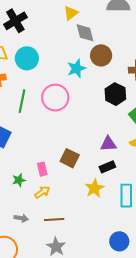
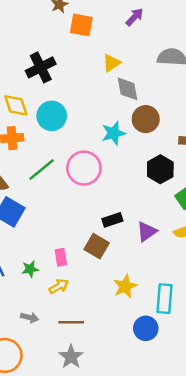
green line: (22, 101) -> (42, 170), turned 35
purple triangle: (108, 144) -> (147, 231), turned -36
black rectangle: (107, 167) -> (112, 220), moved
blue circle: (119, 241) -> (146, 328), moved

